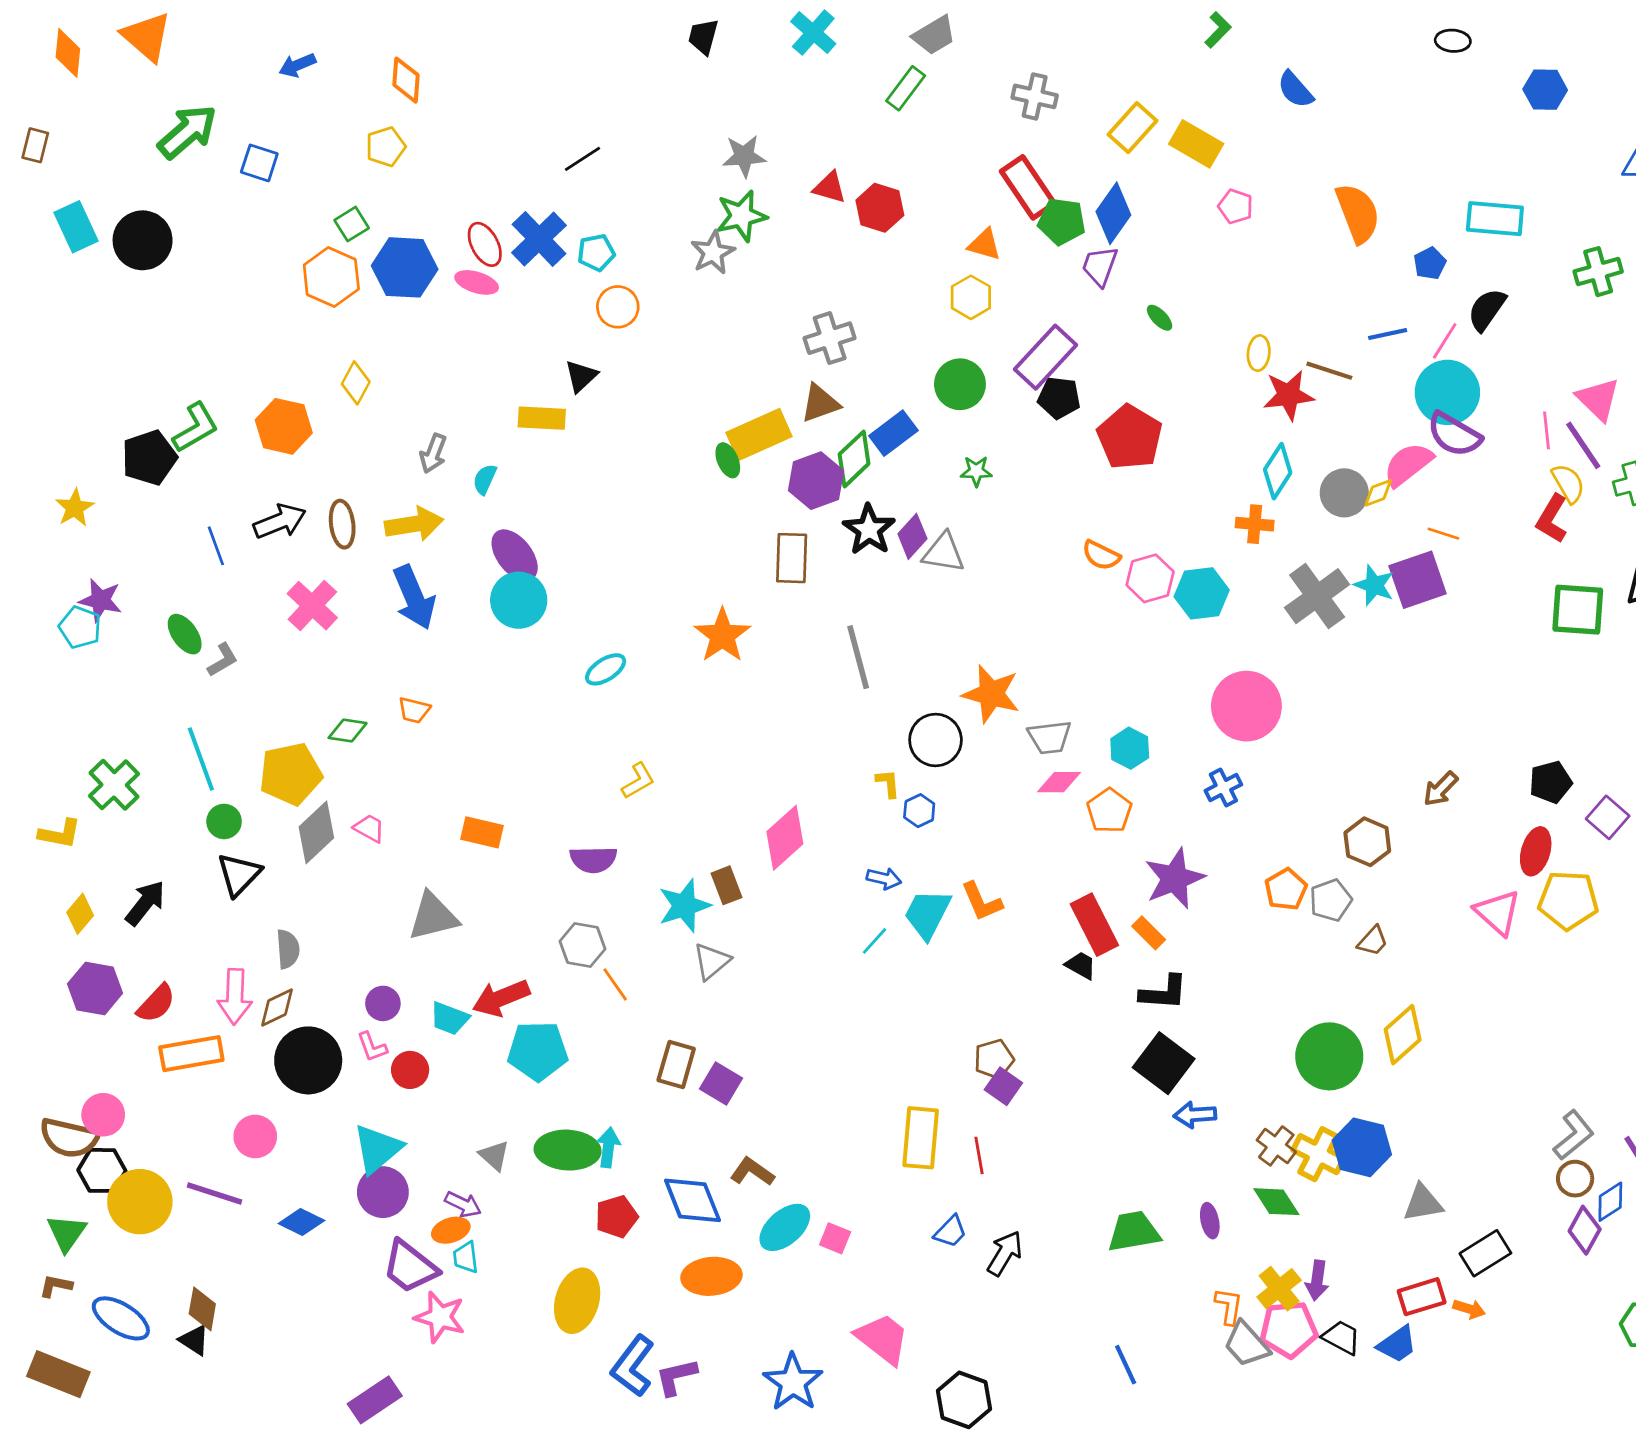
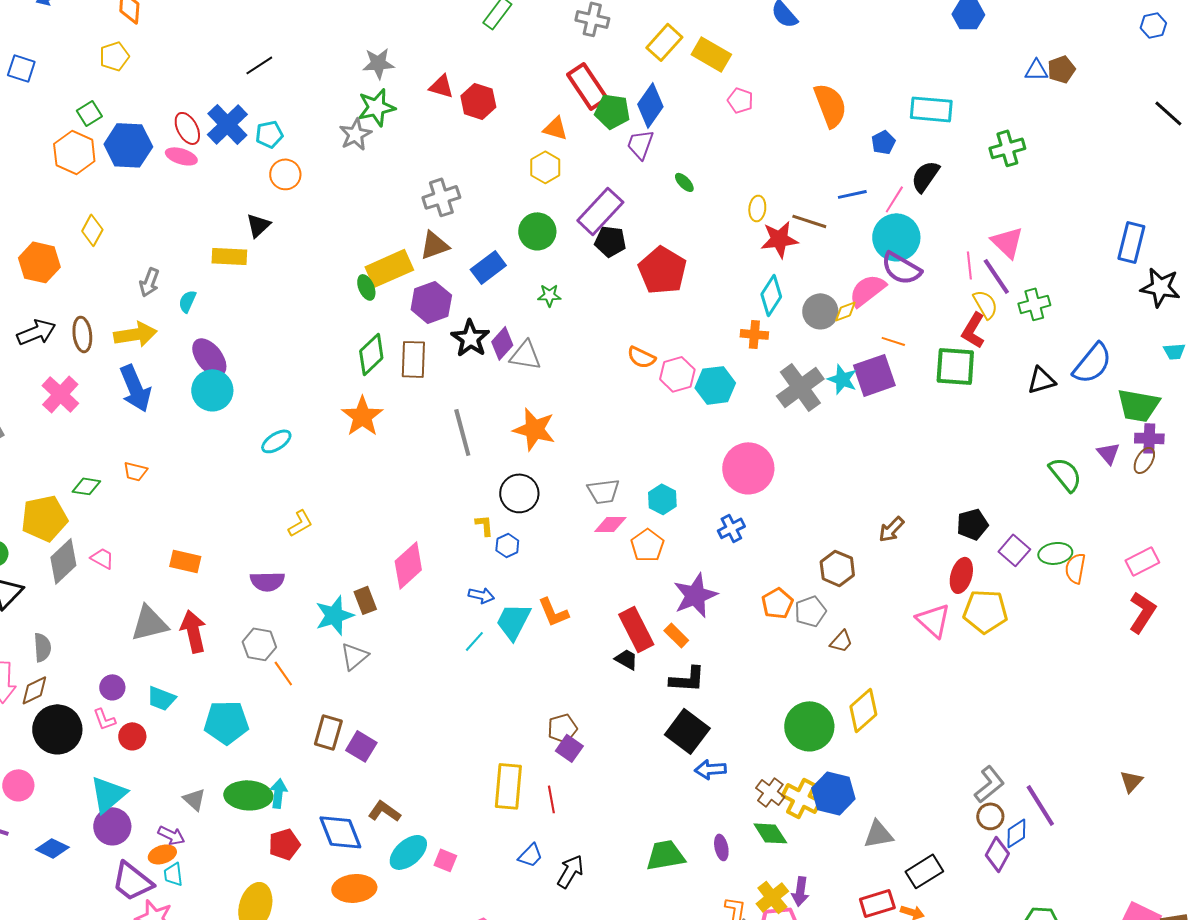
green diamond: (854, 459) -> (371, 354), moved
green square: (1578, 610) -> (955, 366), moved
orange star: (991, 694) -> (534, 429), moved
red arrow: (501, 998) -> (193, 631), moved, turned 99

